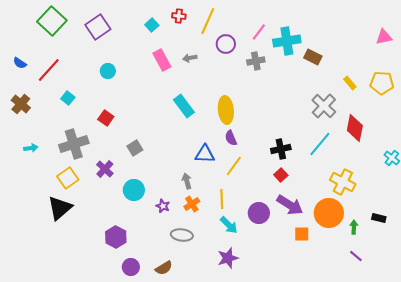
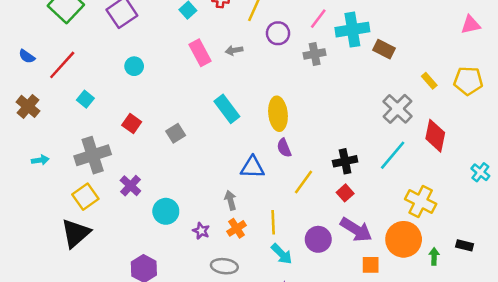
gray square: (135, 148) -> (176, 133), moved
yellow line: (234, 166) -> (304, 182), moved

